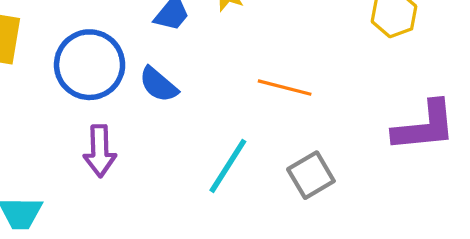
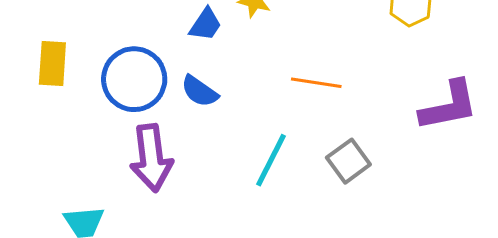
purple arrow: (100, 151) -> (151, 158), size x1.4

